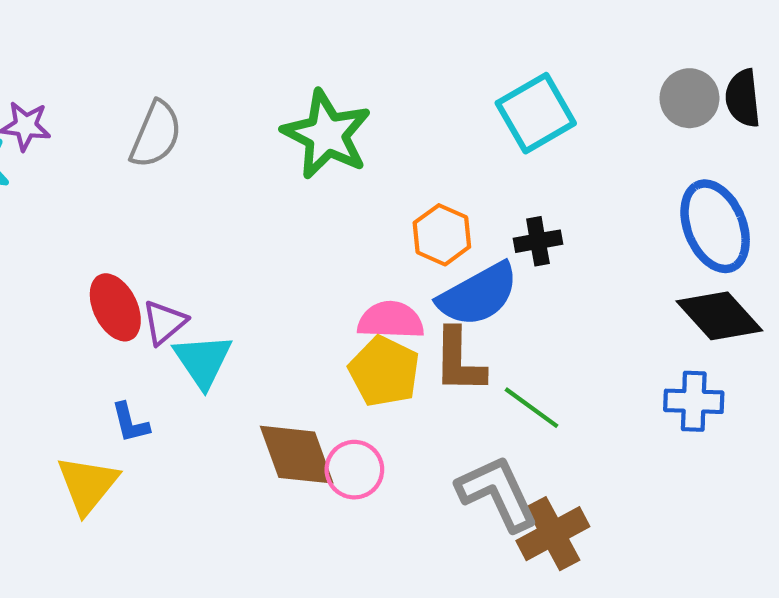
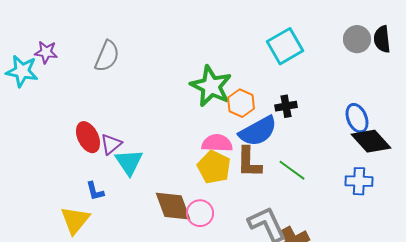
green star: (327, 134) -> (211, 86), moved
blue ellipse: (715, 226) -> (357, 118), moved, size x0.7
green line: (532, 408) -> (292, 170), moved

